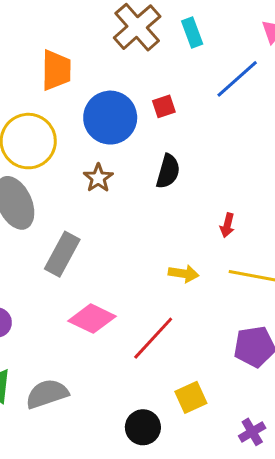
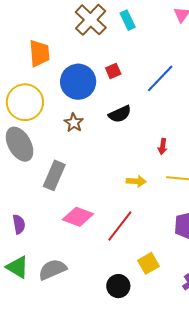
blue line: (237, 79) -> (160, 78), moved
black semicircle: (168, 171) -> (120, 114), turned 55

